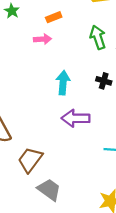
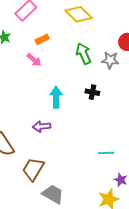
pink arrow: (42, 39) -> (34, 60), turned 49
purple arrow: (76, 118) -> (42, 126), moved, size x0.7

